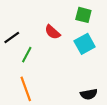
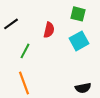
red semicircle: (52, 32) -> (49, 30), turned -119
black line: (12, 37) -> (11, 24), moved

